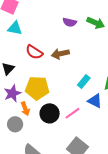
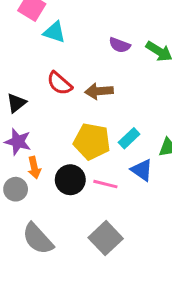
cyan triangle: (15, 28) -> (54, 32), moved
yellow pentagon: (37, 88) -> (92, 141), moved
purple star: (12, 93) -> (18, 142), turned 30
pink line: (73, 113) -> (105, 184), turned 42

